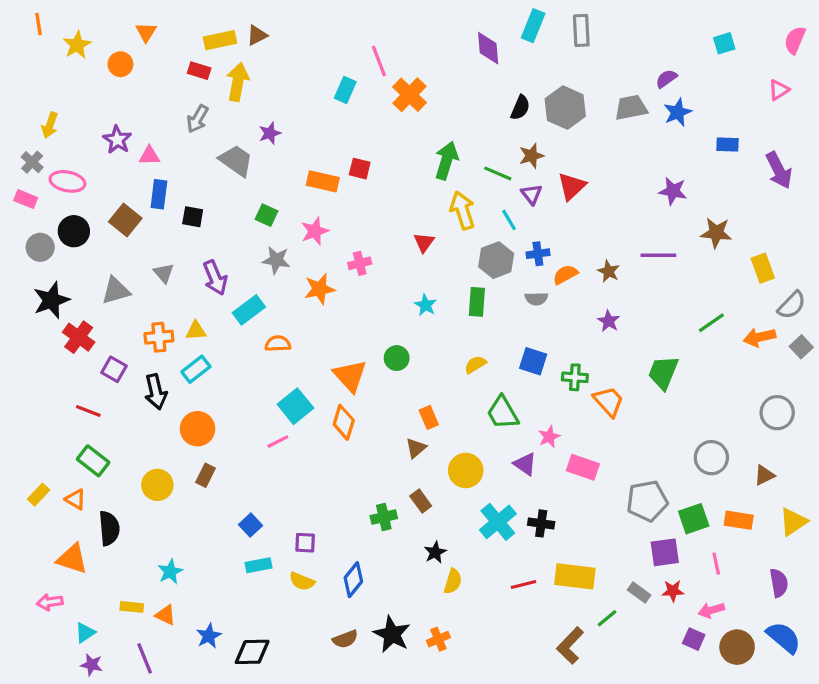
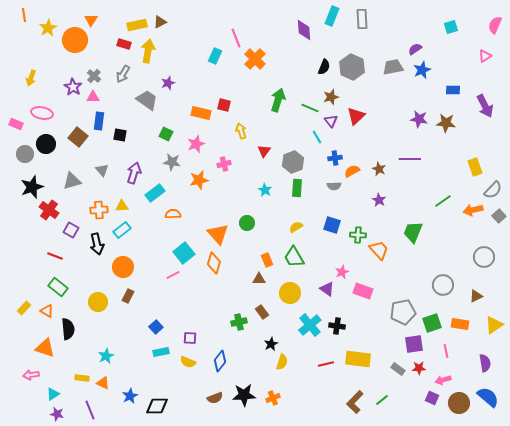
orange circle: (120, 64) -> (75, 40), size x1.6
gray cross: (32, 162) -> (94, 76), moved
yellow arrow: (462, 210) -> (241, 131), moved, size x0.7
brown star: (716, 233) -> (446, 123), moved
gray hexagon: (496, 260) -> (293, 162), moved
purple arrow: (215, 278) -> (134, 173), turned -140
green trapezoid: (503, 413) -> (294, 257), moved
brown triangle: (416, 448) -> (259, 279), turned 40
green line: (607, 618) -> (382, 400), moved
black star: (392, 634) -> (244, 395), turned -30

